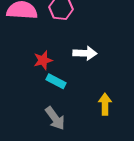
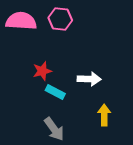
white arrow: (85, 53) -> (89, 79), moved

